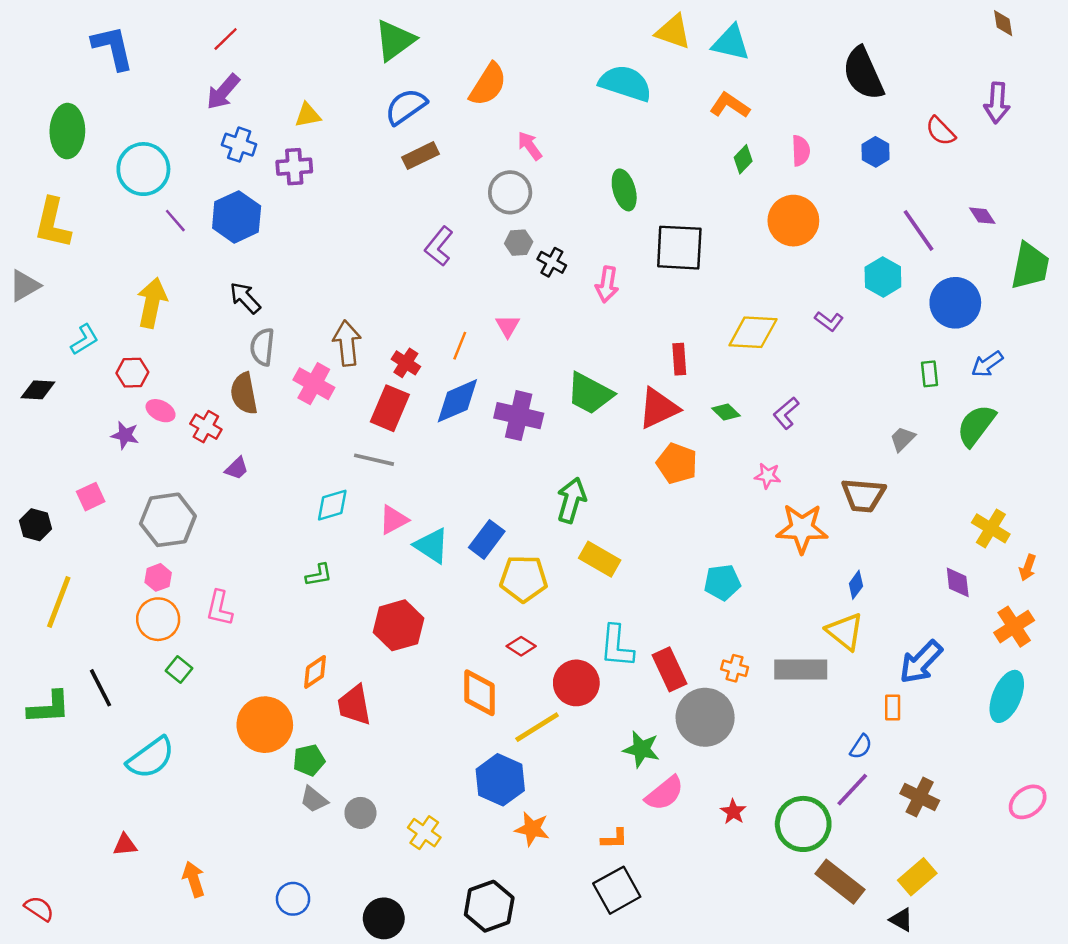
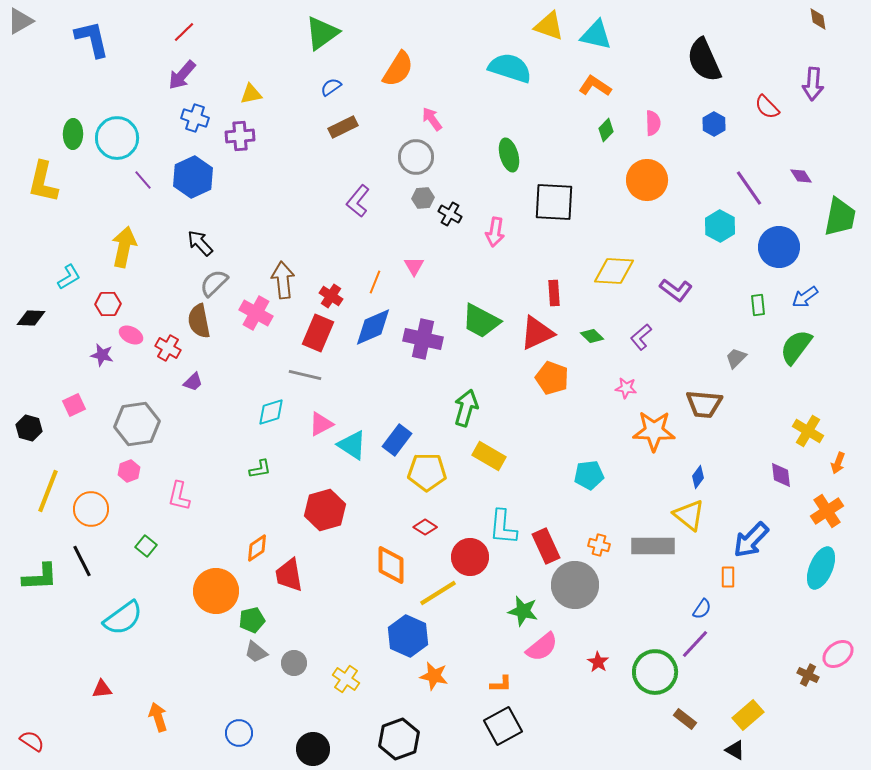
blue semicircle: (406, 107) -> (331, 87), size x0.6
green ellipse: (67, 131) -> (73, 134), moved, size x0.7
gray triangle: (24, 286) -> (20, 21), moved
purple L-shape: (829, 321) -> (676, 290), moved, size x1.4
gray semicircle: (262, 347) -> (214, 283), turned 40
orange circle: (158, 619) -> (91, 509), moved
brown cross: (920, 797) -> (808, 675), moved, size x0.7
brown rectangle: (840, 882) -> (685, 719), size x0.6

